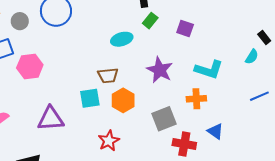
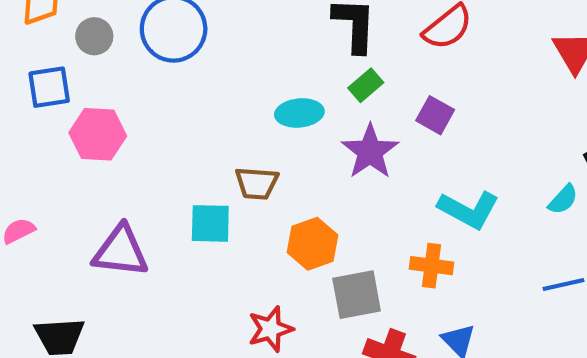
purple star: (160, 70) -> (370, 152), moved
orange hexagon: (123, 100) -> (313, 244), moved
red star: (109, 141) -> (270, 329), moved

